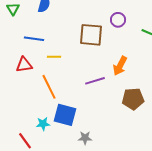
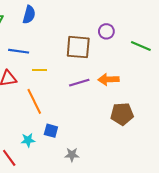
orange arrow: (120, 66) -> (108, 79), turned 60
purple line: (95, 81) -> (79, 83), moved
blue square: (65, 115) -> (51, 131), size x0.6

